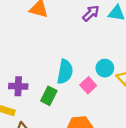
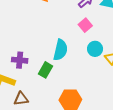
pink square: (88, 85) -> (85, 25), moved

